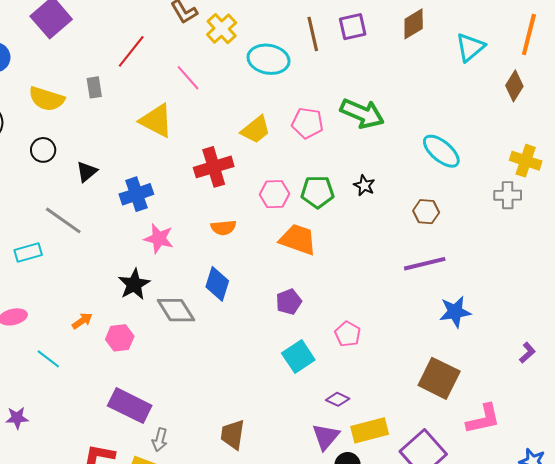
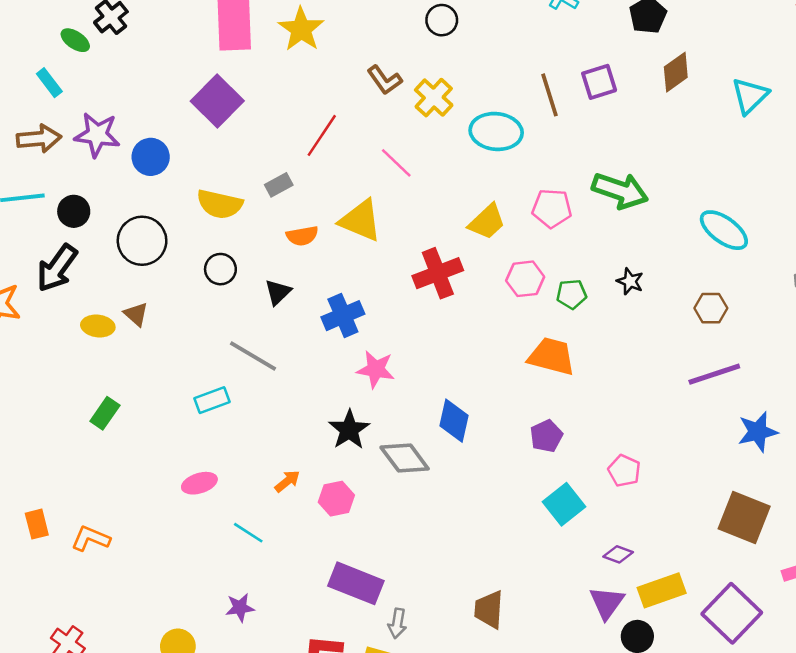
gray rectangle: (94, 87) -> (279, 185), turned 75
green pentagon: (317, 192) -> (571, 294), size x0.7
pink hexagon: (275, 194) -> (525, 279), moved
orange semicircle: (223, 228) -> (302, 236), moved
purple star: (17, 418) -> (240, 608), moved

